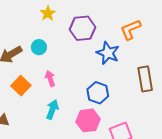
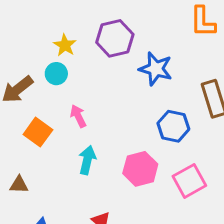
yellow star: (48, 13) -> (65, 45), moved
orange L-shape: (130, 30) -> (203, 22), moved, turned -60
blue hexagon: (98, 93) -> (173, 126), moved

